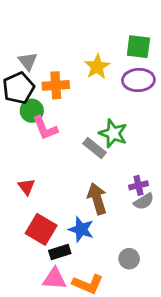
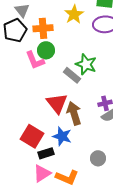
green circle: (32, 111) -> (46, 50), moved
red triangle: (26, 187) -> (57, 103), moved, size x1.6
pink triangle: (54, 279) -> (42, 173), turned -36

